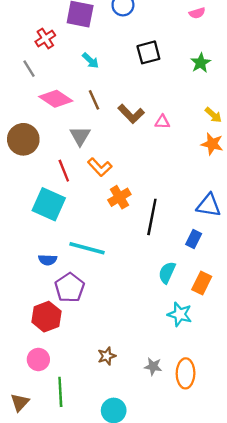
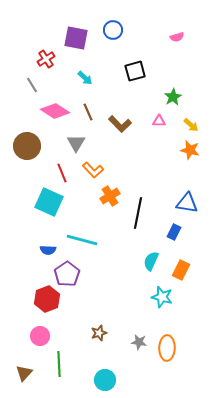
green star: (201, 63) -> (173, 97), moved
pink triangle: (162, 122) -> (159, 121), moved

